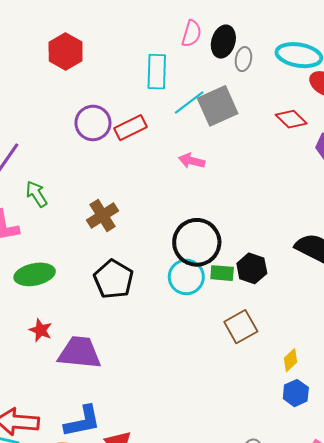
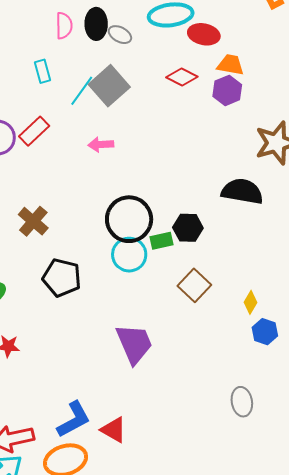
gray ellipse: (243, 59) -> (120, 35), turned -55
cyan rectangle: (157, 72) -> (42, 71), size x0.7
purple trapezoid: (80, 353) -> (134, 344), moved, turned 78

